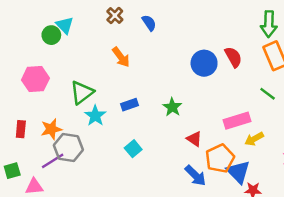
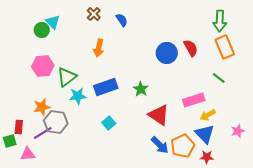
orange arrow: (121, 57) -> (99, 48), turned 48
pink hexagon: (35, 79) -> (43, 66), moved
blue rectangle: (130, 105) -> (106, 87), size x1.6
cyan star: (95, 116) -> (78, 96), turned 30
red rectangle: (21, 129) -> (19, 127), moved
red triangle: (194, 139) -> (159, 115), size x1.6
orange pentagon: (220, 158) -> (183, 146), moved
blue triangle: (238, 172) -> (205, 134), moved

